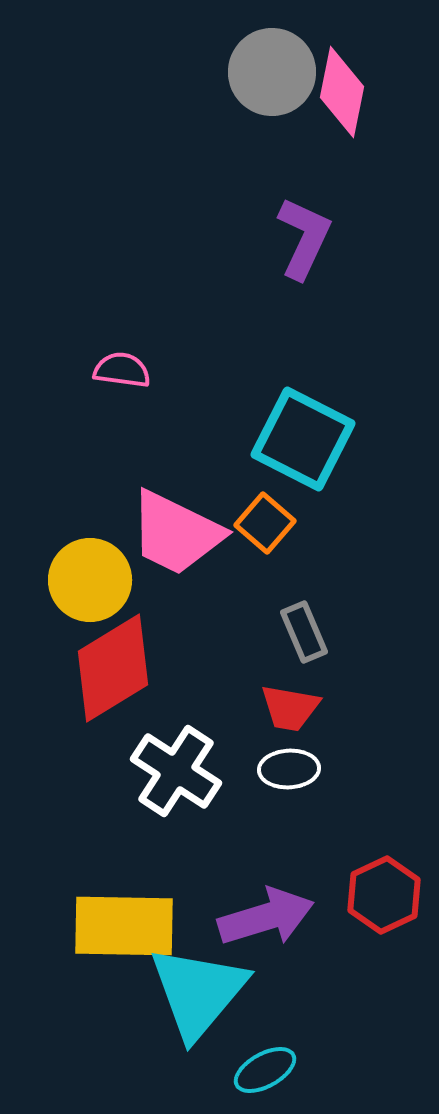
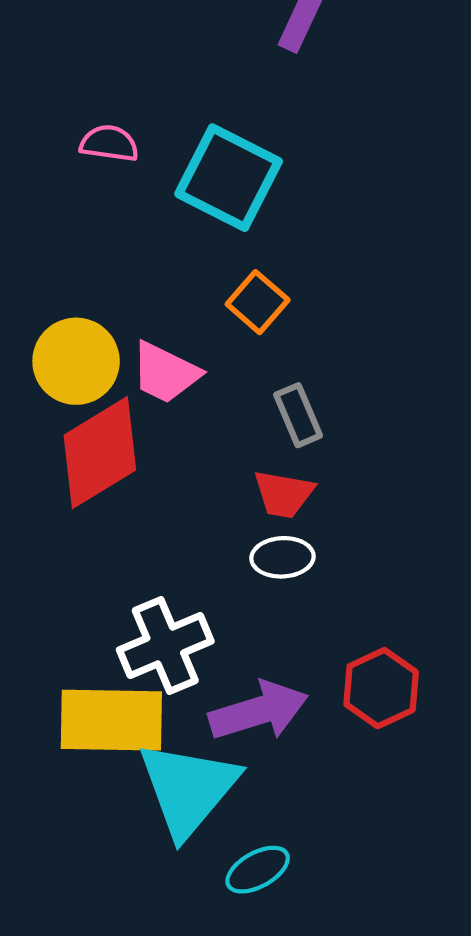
cyan square: (303, 439) -> (229, 178), moved
pink trapezoid: (176, 533) -> (165, 373), moved, size x0.7
white cross: (176, 771) -> (165, 646), moved, turned 34

